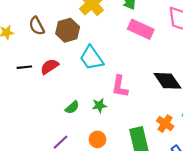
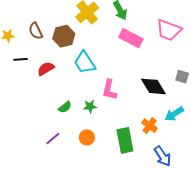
black line: (24, 67) -> (21, 59), moved

